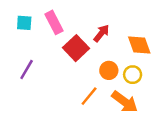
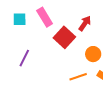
orange line: (89, 96) -> (78, 77), turned 36

